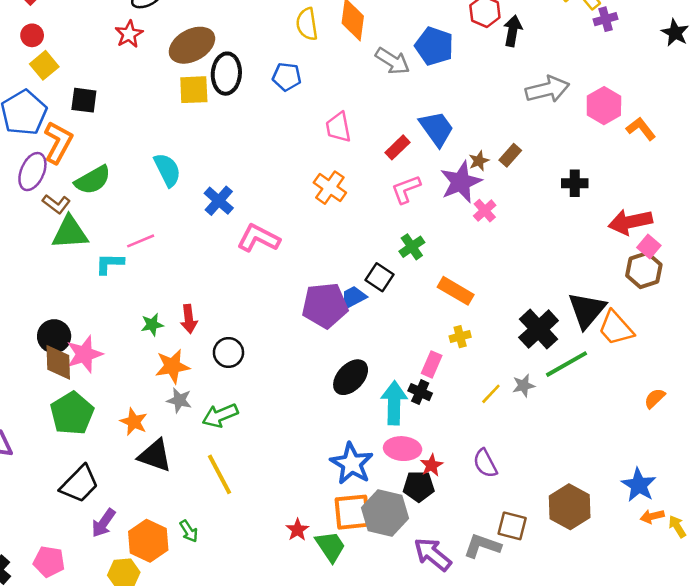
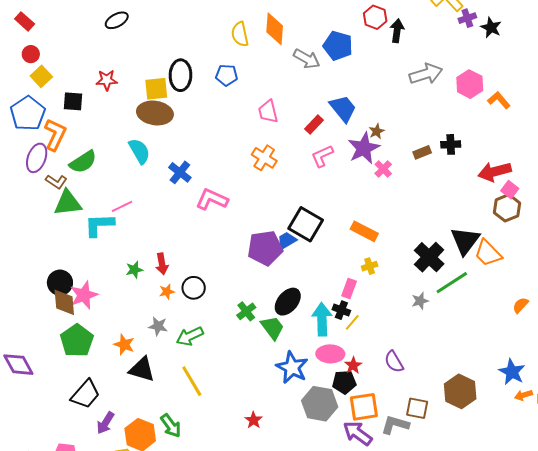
black star: (675, 33) -> (491, 28), moved
red star: (129, 34) -> (107, 80), moved, turned 30
brown ellipse: (192, 45) -> (155, 113), moved, turned 40
brown rectangle: (510, 155) -> (422, 152), moved, turned 30
green cross: (412, 247) -> (246, 311), moved
cyan L-shape: (110, 264) -> (99, 225), size x1.4
black square: (379, 277) -> (306, 224), size x1.6
orange star: (172, 366) -> (167, 292), moved, size x0.6
yellow line: (491, 394) -> (352, 322), moved
orange square: (352, 512) -> (364, 407), moved
green arrow: (189, 531) -> (171, 426), size x1.4
green trapezoid: (330, 546) -> (272, 328), moved

